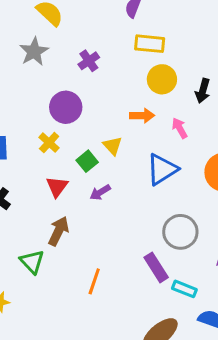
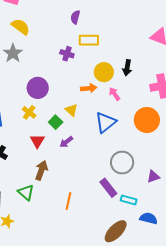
purple cross: (89, 61) -> (67, 54), moved, turned -32
yellow circle: (162, 79) -> (104, 72), moved

